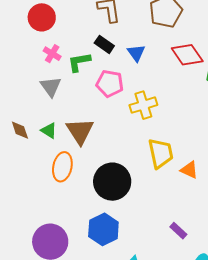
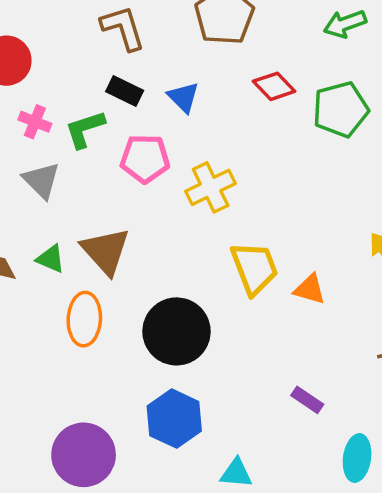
red diamond: (187, 55) -> (274, 86), size x0.7

